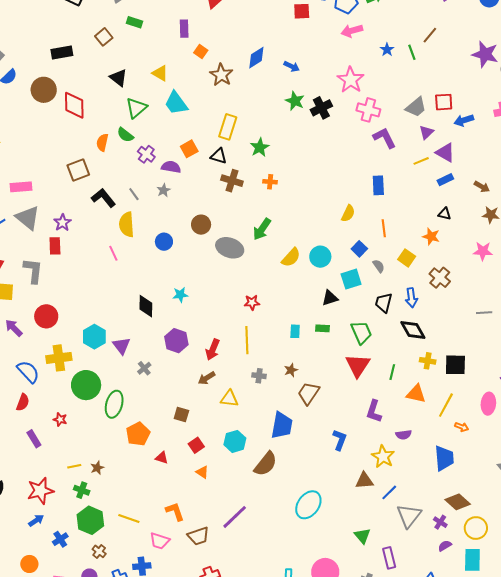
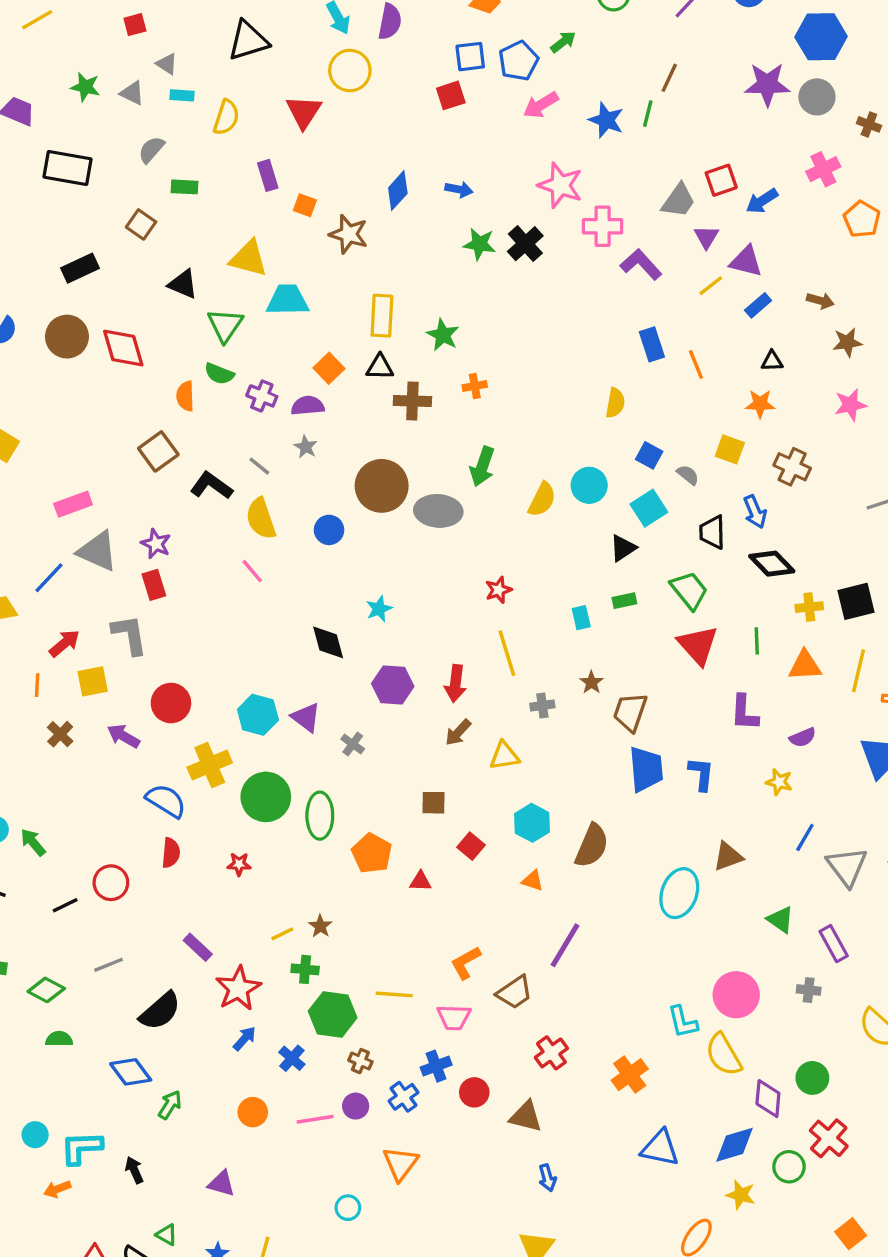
blue star: (387, 50) -> (606, 120), size x1.5
green line: (412, 52) -> (648, 114), turned 49
yellow triangle: (160, 73) -> (249, 258), size x1.4
cyan trapezoid: (176, 103) -> (288, 300), turned 140
brown circle: (201, 225) -> (382, 486), size x1.6
orange line: (384, 228) -> (696, 365), moved
blue trapezoid: (282, 425) -> (646, 769), moved
purple rectangle: (34, 439) -> (198, 947), moved
yellow star: (383, 457) -> (779, 782), size x0.7
orange triangle: (202, 472) -> (533, 881), moved
brown triangle: (364, 481) -> (728, 856), moved
orange L-shape: (175, 511) -> (466, 963), turned -85

